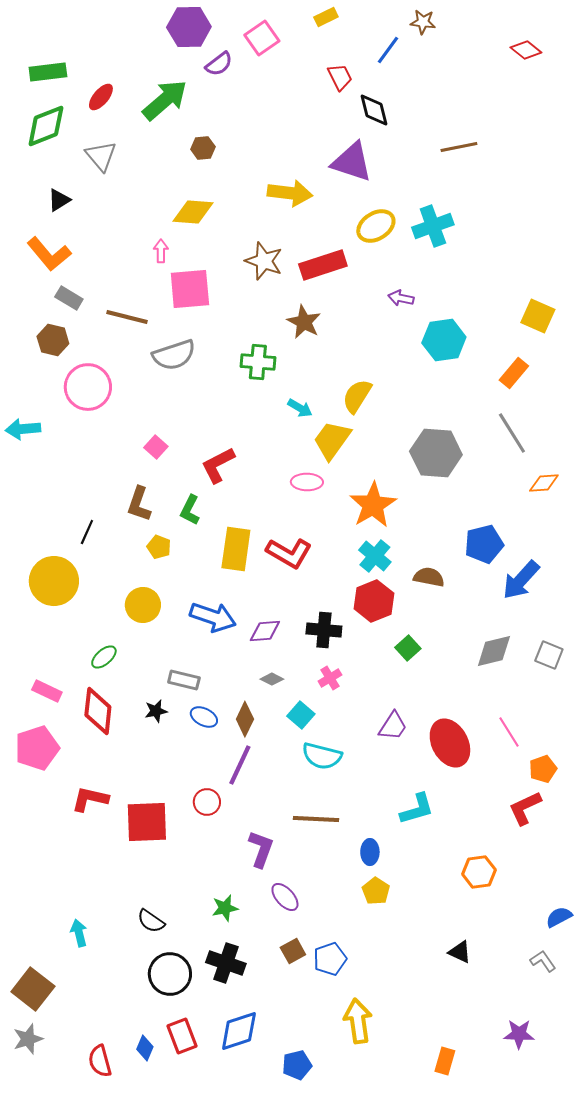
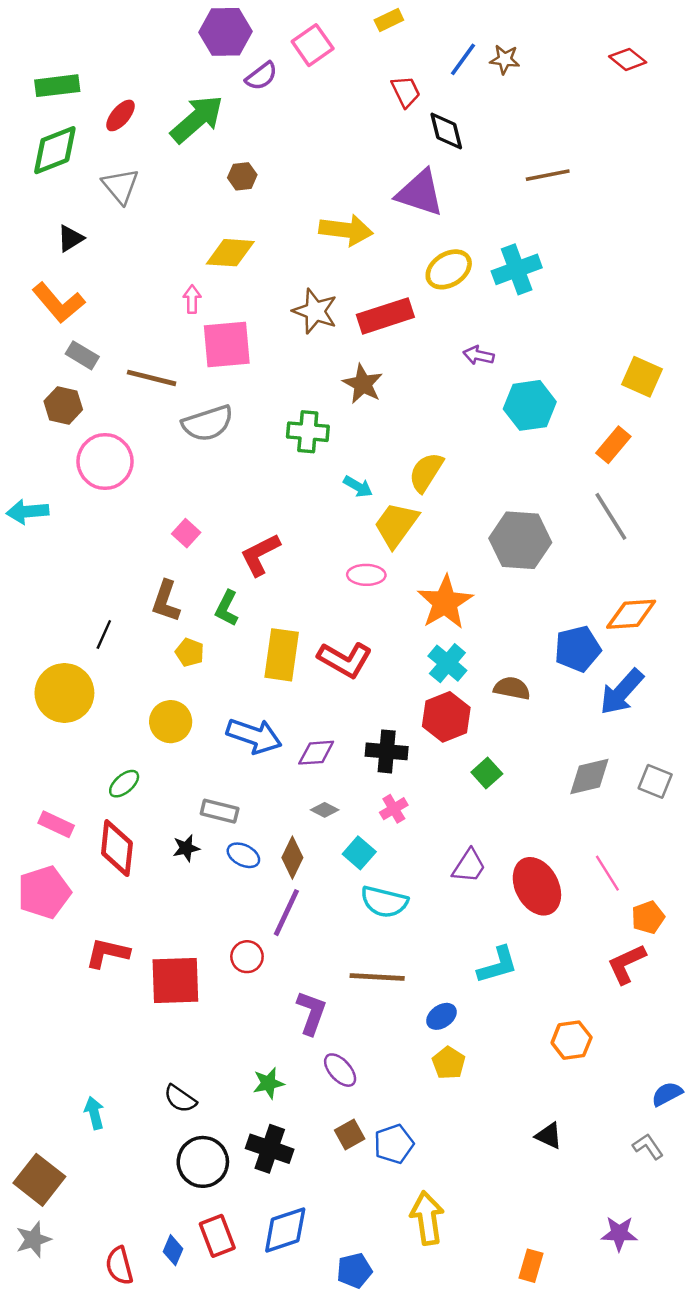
brown star: (423, 22) -> (505, 59), moved
orange diamond: (544, 483) -> (631, 614), moved, size x1.4
blue ellipse: (370, 852) -> (441, 1016), turned 55

